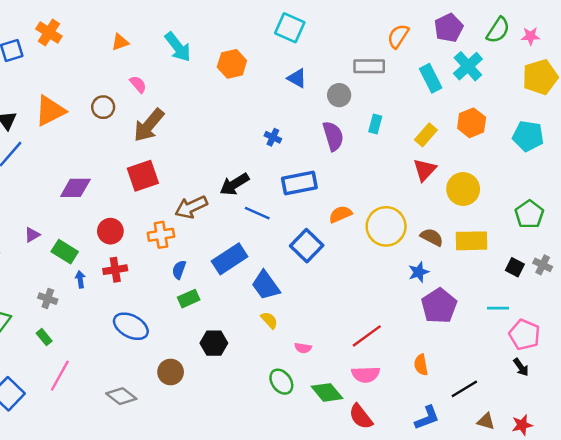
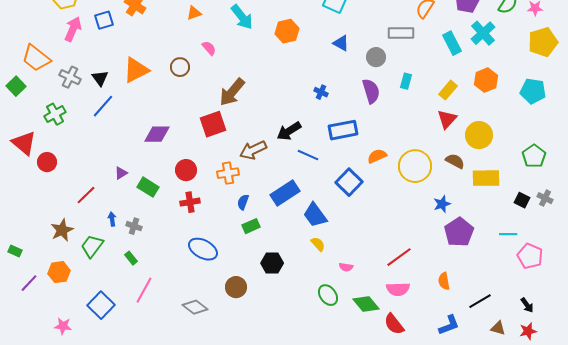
brown arrow: (149, 125) -> (232, 92), moved
brown semicircle: (432, 237) -> (455, 161), moved
blue arrow: (80, 279) -> (112, 219), moved
black arrow: (521, 367) -> (527, 305), moved

